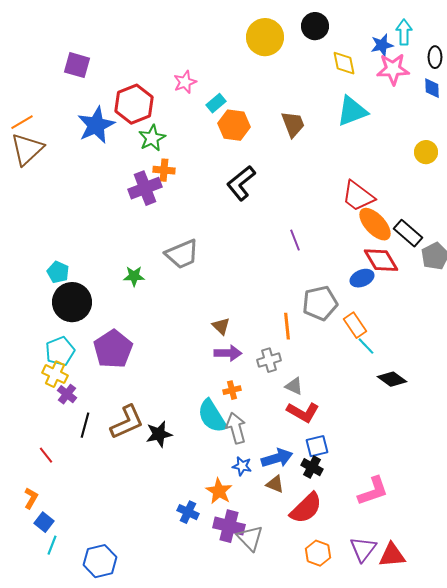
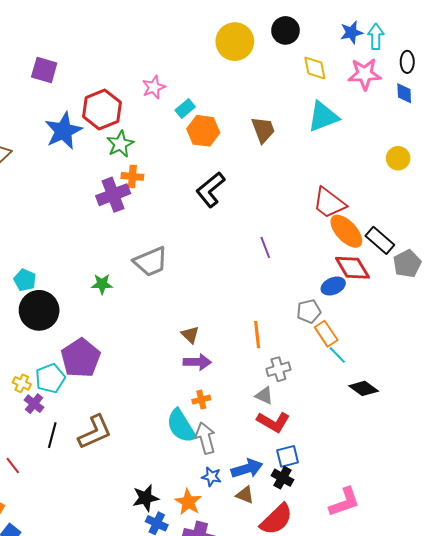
blue star: (382, 45) -> (351, 32), moved
gray pentagon: (320, 303) -> (309, 311), moved, size x0.7
cyan pentagon: (60, 351) -> (50, 378), moved
gray cross: (269, 360) -> (278, 369), moved
yellow cross: (55, 374) -> (22, 383), size x0.7
black star: (159, 434) -> (146, 498), moved

